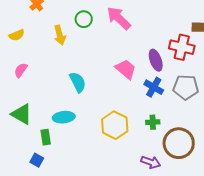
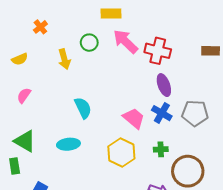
red cross: (182, 47) -> (158, 51), moved
pink trapezoid: (126, 69) -> (134, 118), moved
green rectangle: (46, 137) -> (15, 166), moved

